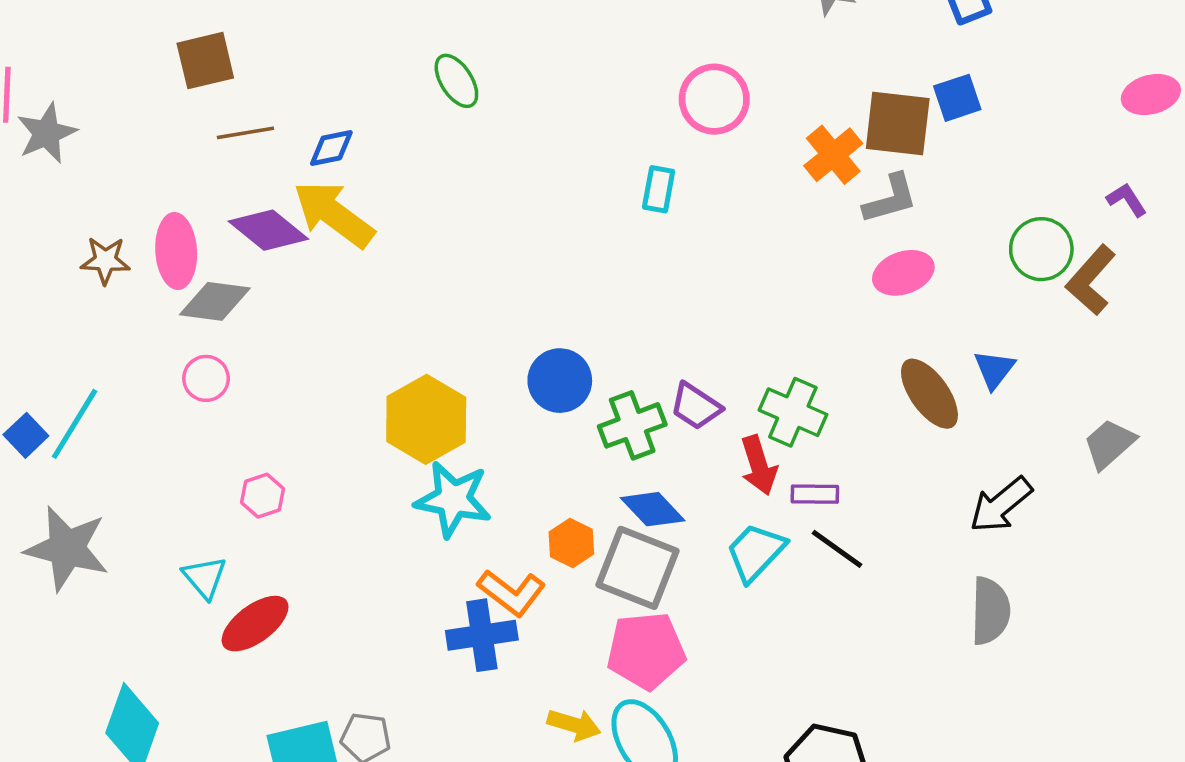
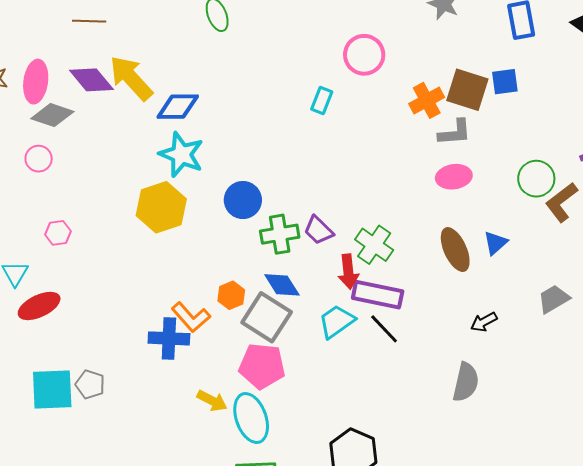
blue diamond: (331, 148) -> (178, 107), moved, size x1.5
purple rectangle: (815, 494) -> (378, 295), size x1.8
cyan star: (453, 499) -> (181, 154), moved
black arrow: (1001, 505) -> (484, 322), size x0.7

